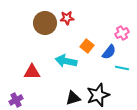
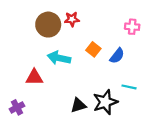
pink cross: (122, 33) -> (132, 27), moved, turned 32
cyan arrow: (66, 61) -> (59, 58), moved
cyan line: (122, 68) -> (129, 87), moved

